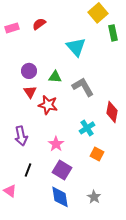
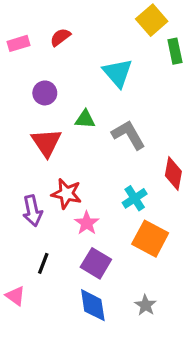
purple circle: (29, 71) -> (45, 93), moved
red triangle: (30, 92) -> (46, 143), size x1.5
red star: (48, 105) -> (67, 194), moved
orange square: (97, 154) -> (150, 239), size x1.6

